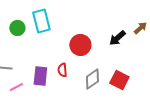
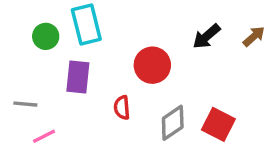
black arrow: (117, 38) -> (207, 36), moved
purple rectangle: (40, 76) -> (78, 77), moved

